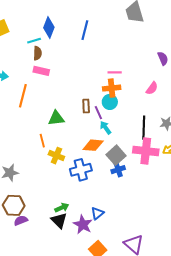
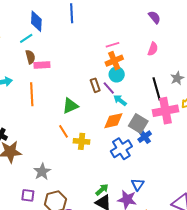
brown semicircle: (37, 53) -> (30, 57), moved
blue cross: (81, 170) -> (121, 149), moved

